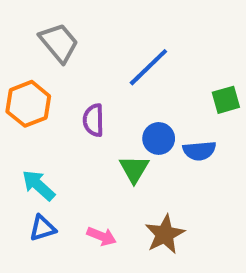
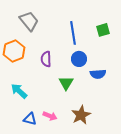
blue line: (148, 67) -> (73, 33), turned -55
green square: (226, 100) -> (103, 30), moved
blue circle: (159, 138) -> (79, 59), moved
blue triangle: (43, 228) -> (30, 119), moved, turned 32

